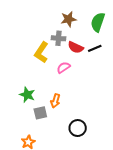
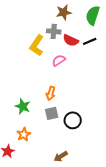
green star: (27, 95) -> (23, 106), moved
gray square: (40, 113) -> (52, 113), moved

